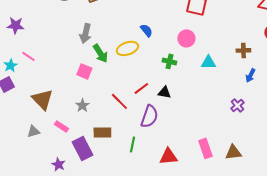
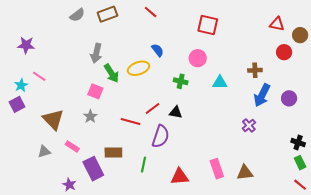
blue arrow: (250, 75) -> (262, 95), size x1.6
red line: (119, 101) -> (130, 121), turned -30
gray star: (82, 105) -> (90, 116), moved

